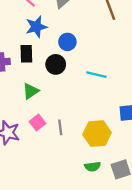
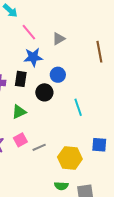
cyan line: (96, 75) -> (78, 107), turned 48
gray line: (60, 127) -> (39, 147), turned 64

